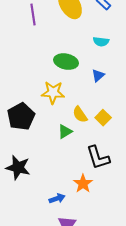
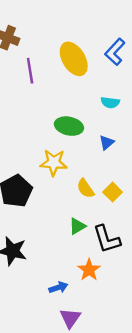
green triangle: (65, 132) -> (77, 226), moved

